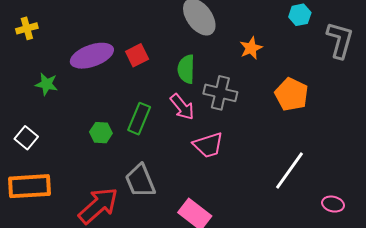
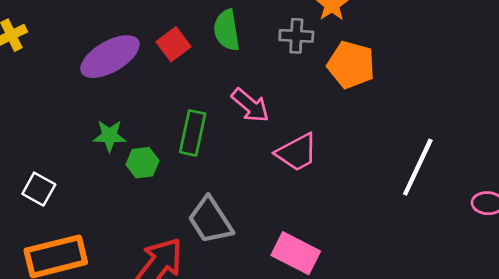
green semicircle: (186, 69) -> (227, 30), moved
green star: (47, 84) -> (110, 136), moved
gray cross: (220, 93) -> (296, 36), moved, size x0.7
orange pentagon: (291, 94) -> (351, 65), moved

